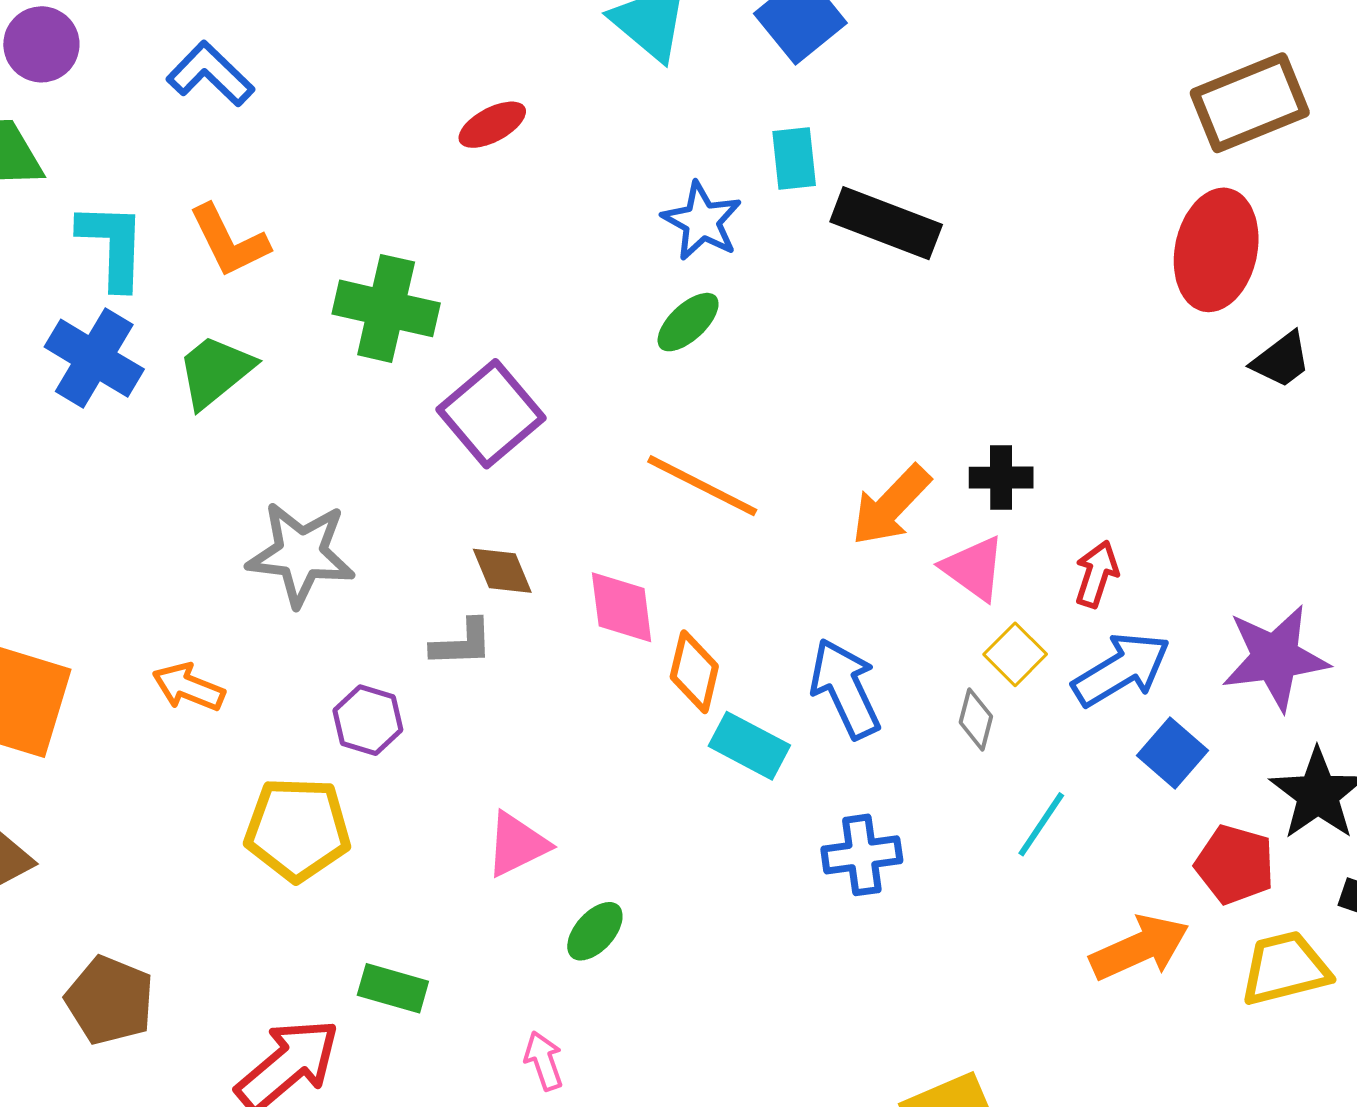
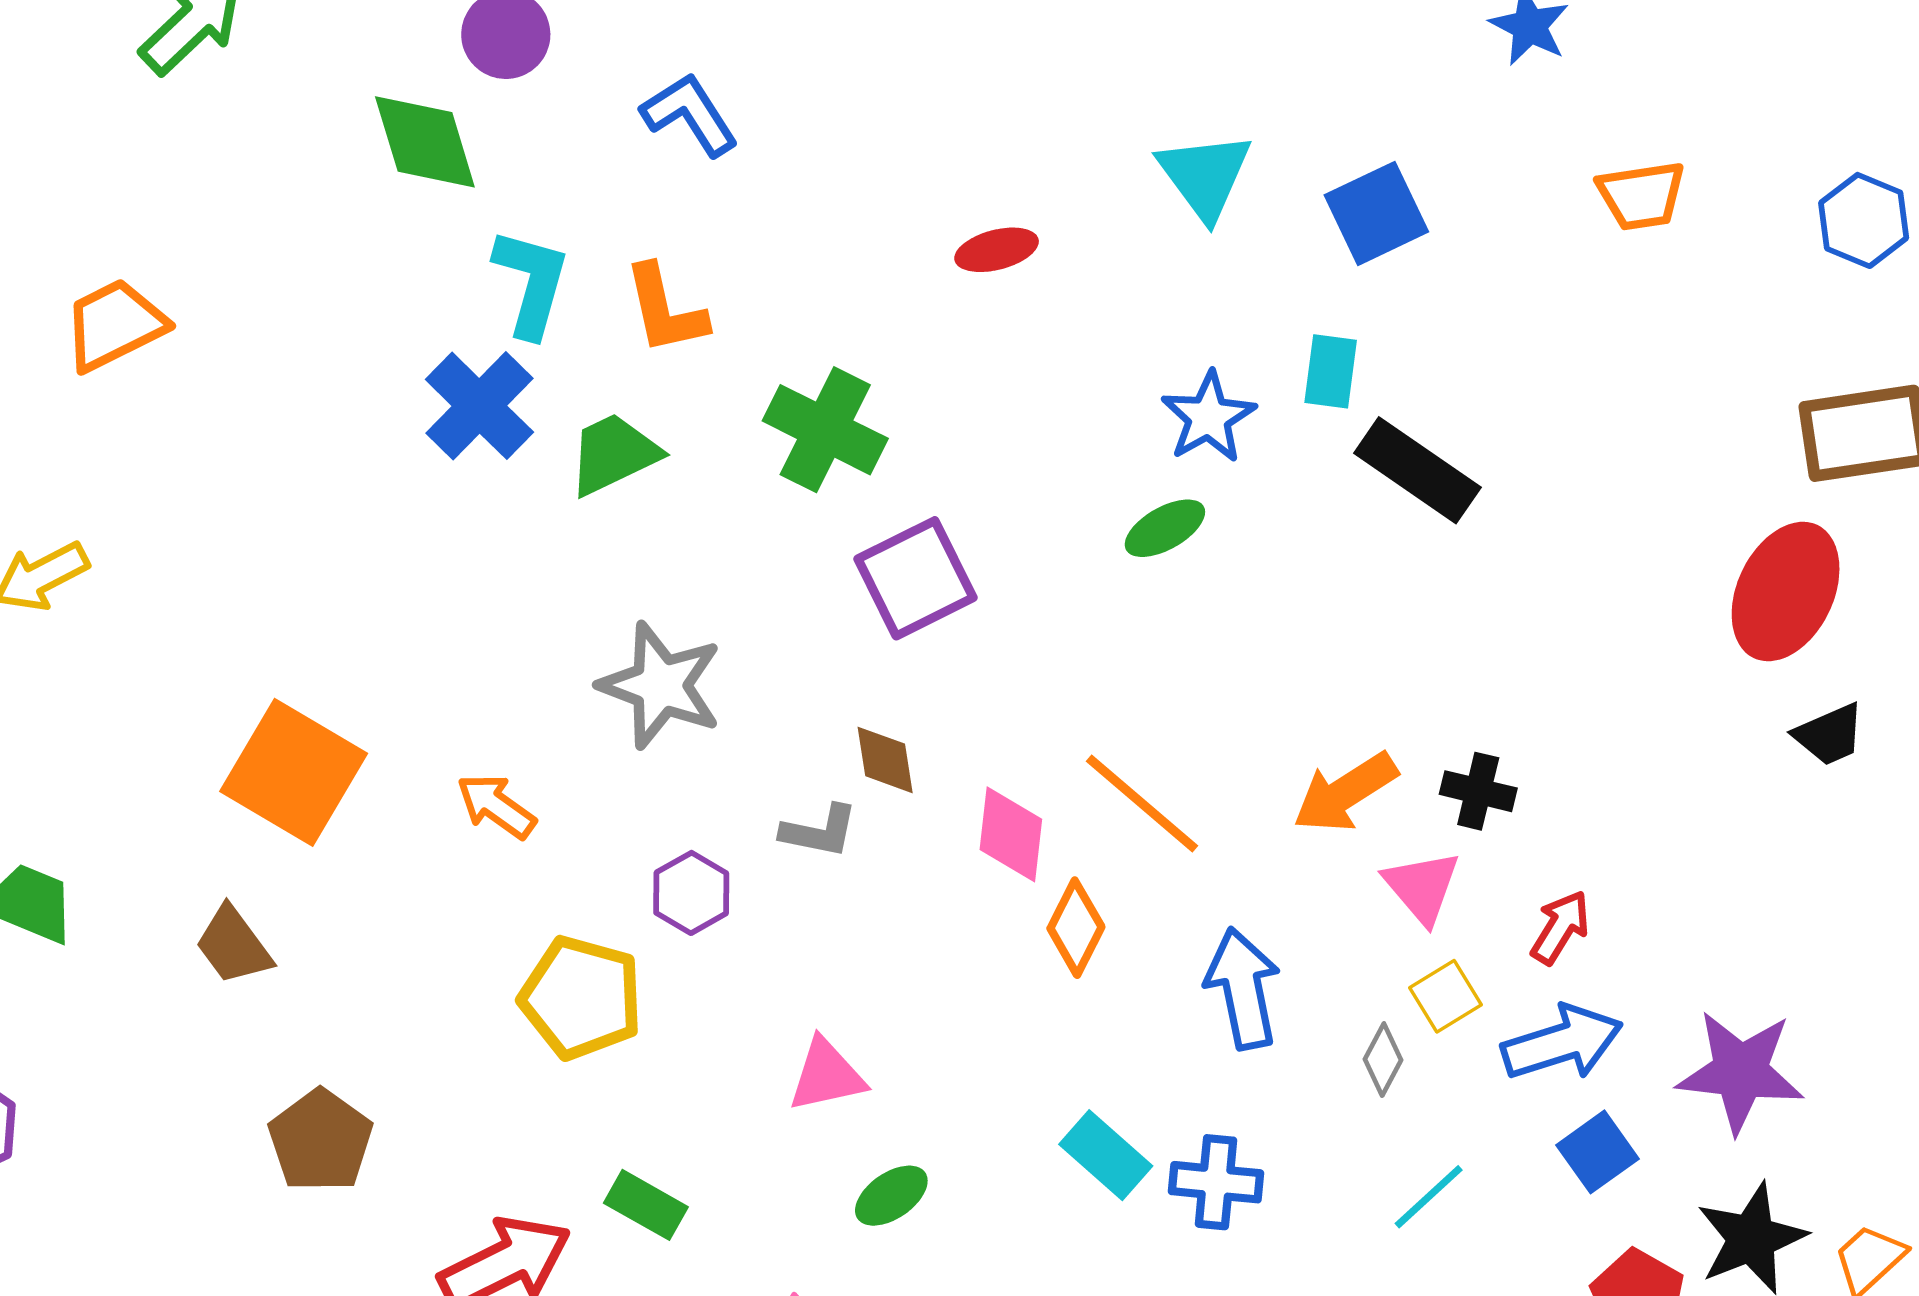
orange line: (702, 486) -> (1142, 804), moved
cyan rectangle: (749, 746) -> (1106, 1155), moved

